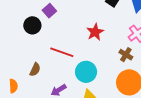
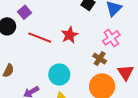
red line: (62, 52) -> (40, 38), moved

